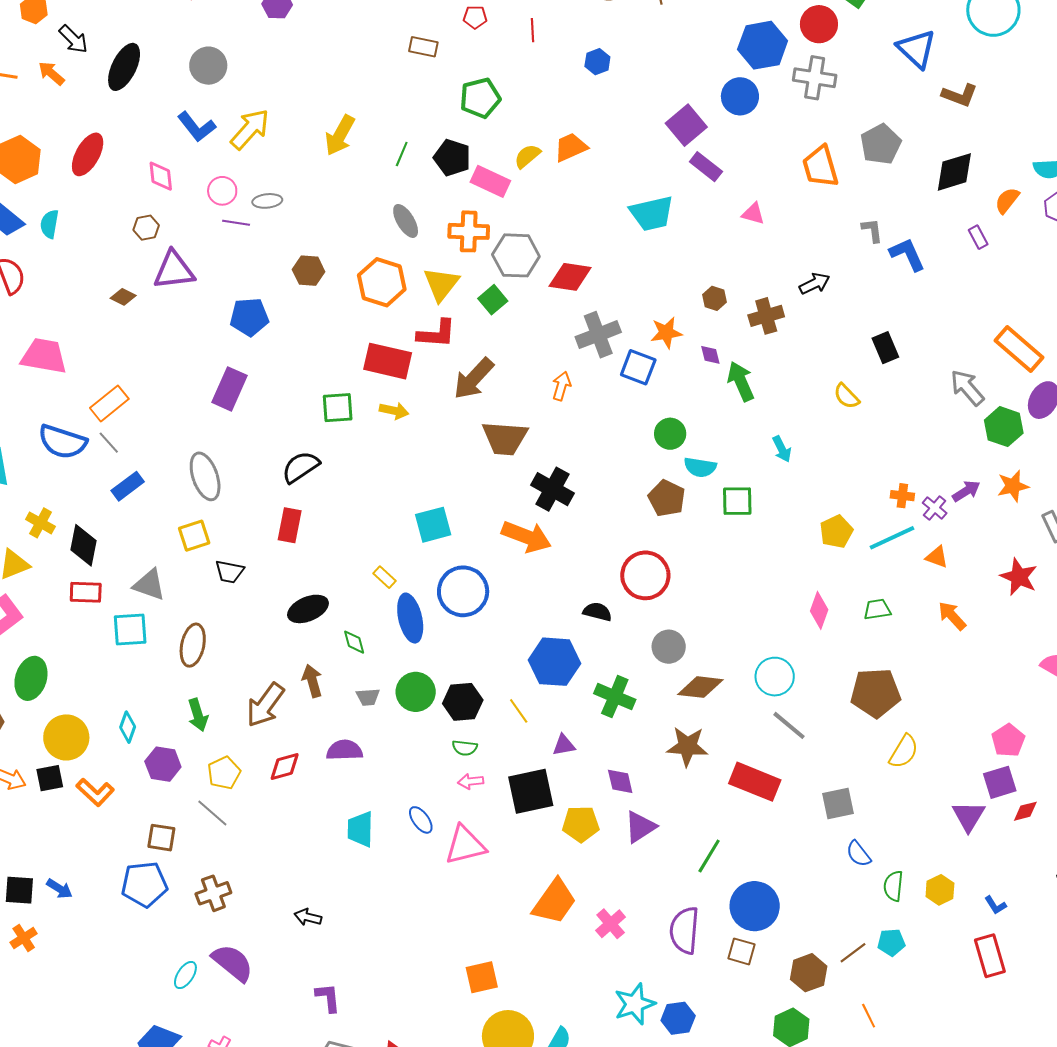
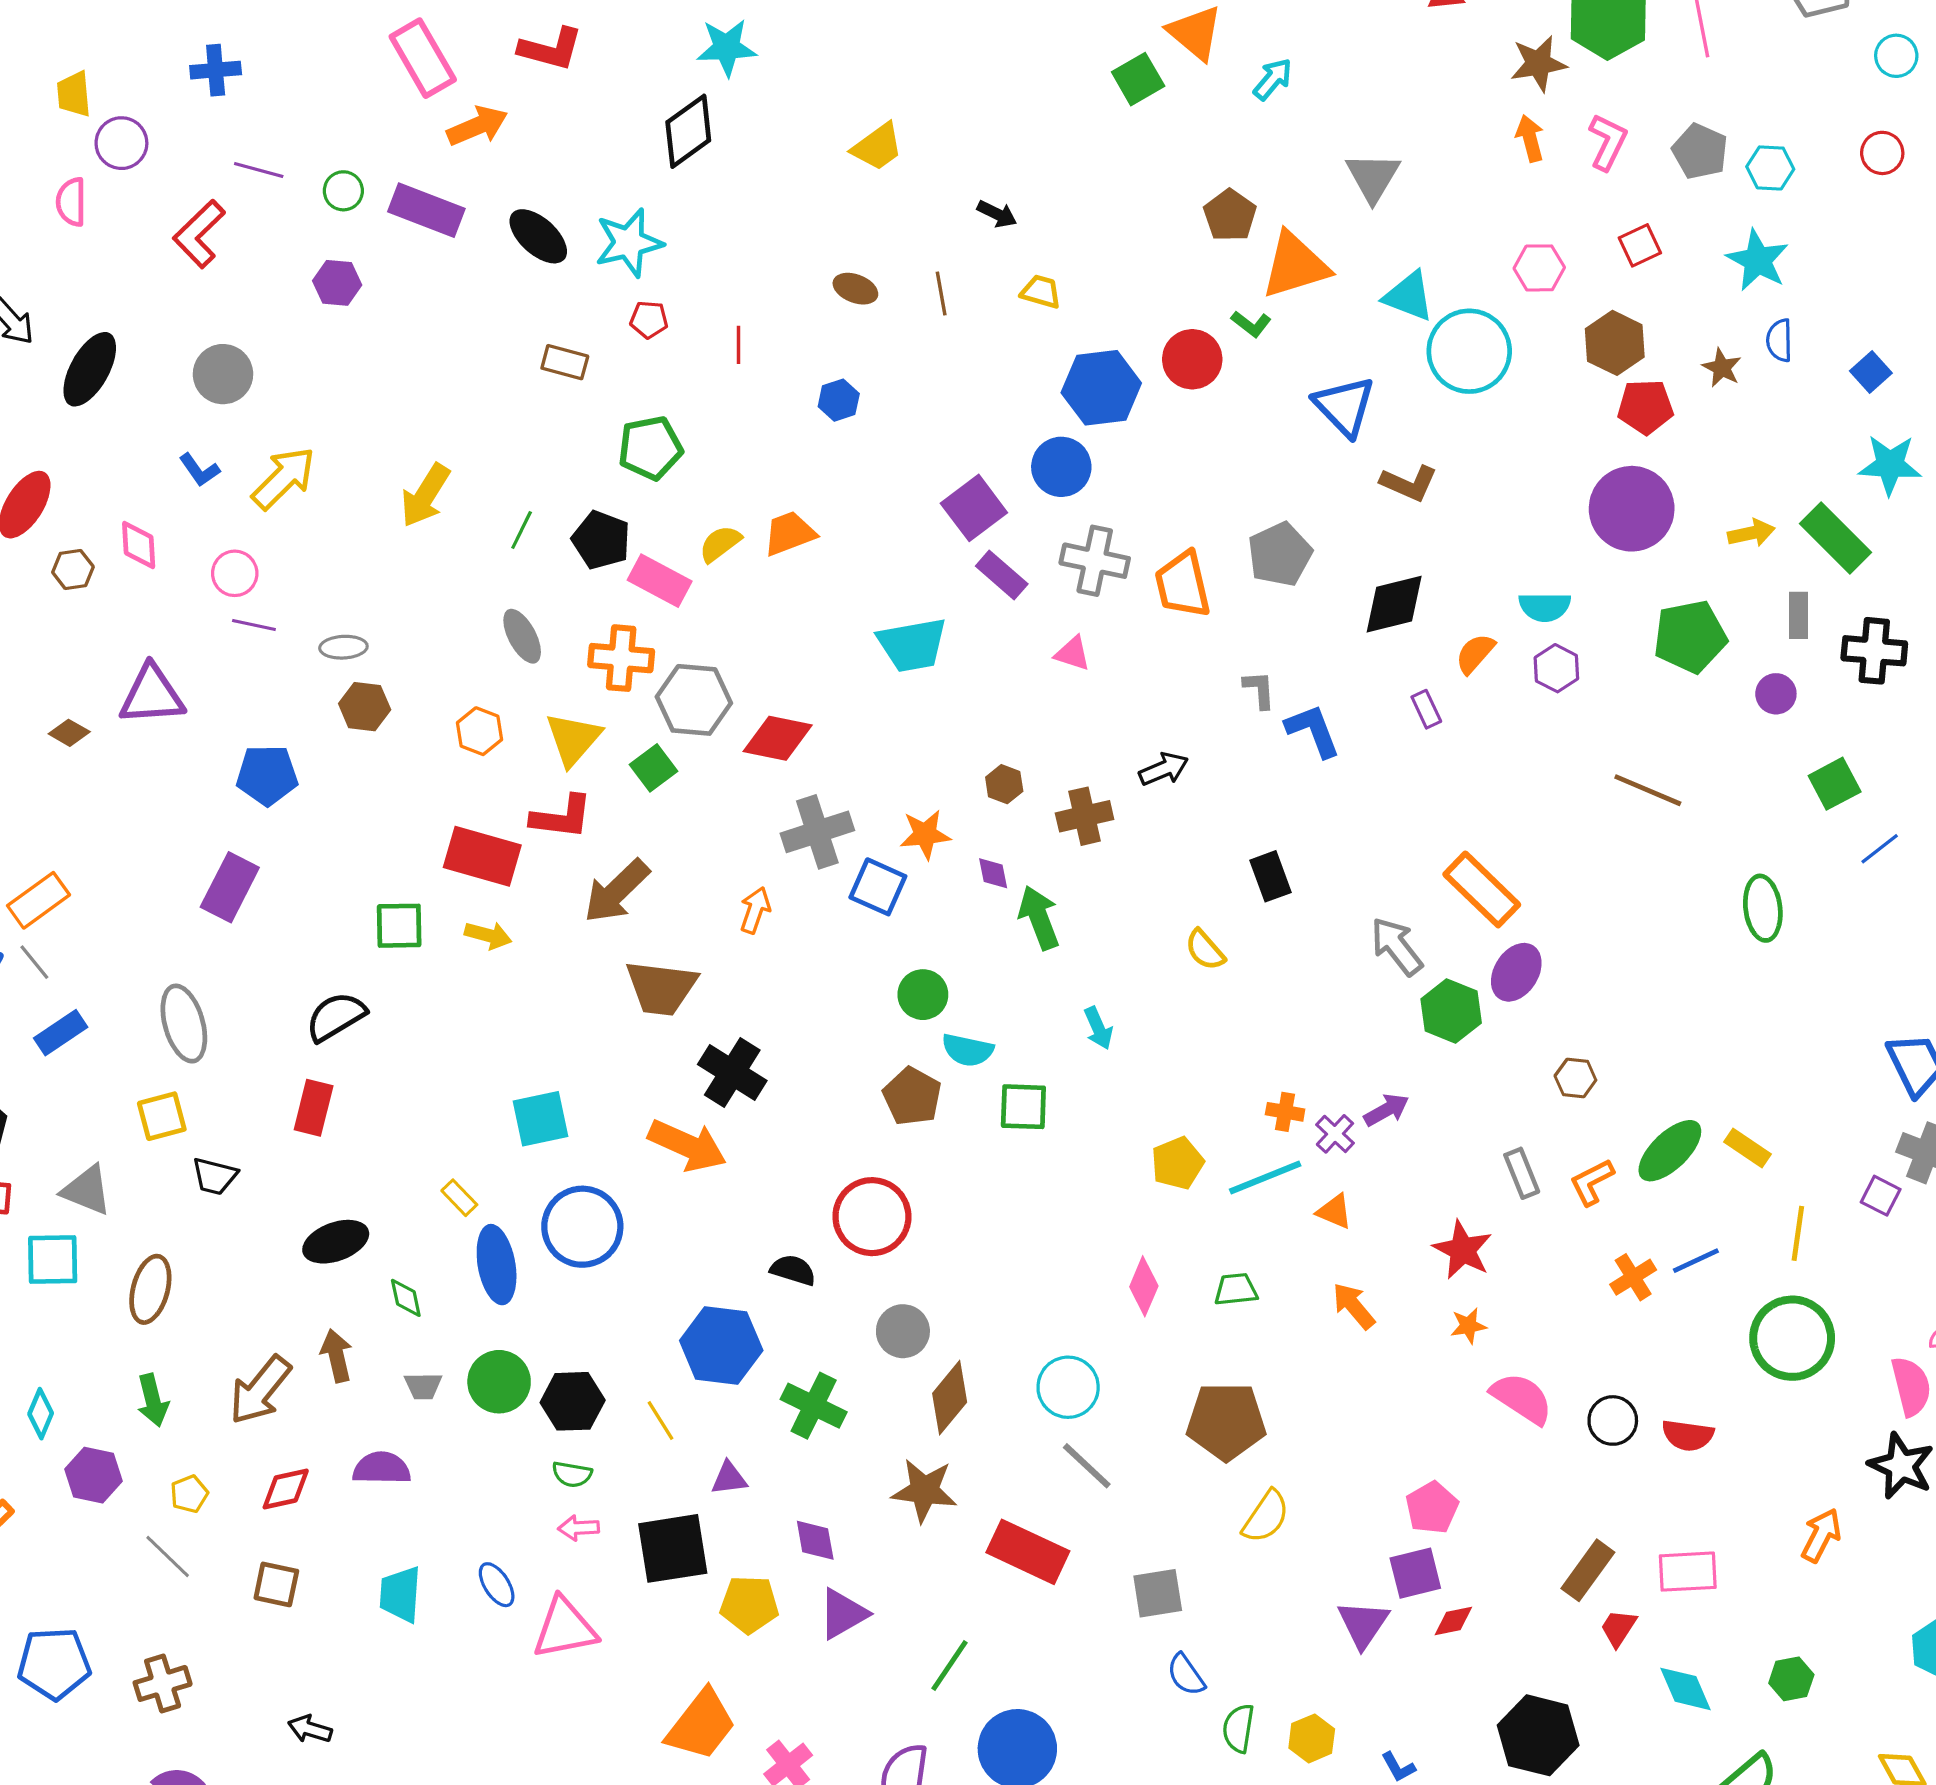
gray cross: (815, 78) -> (1095, 561), moved
blue L-shape: (197, 127) -> (199, 470), size x0.7
gray ellipse: (267, 201) -> (343, 647), moved
brown hexagon: (146, 228) -> (73, 569), moved
orange hexagon: (382, 282) -> (479, 731), size x0.6
orange star: (1013, 486) -> (1468, 1326), moved, size x0.7
brown diamond: (700, 687) -> (950, 1398), turned -60
yellow pentagon: (224, 773) -> (189, 1494), size x0.7
brown square: (161, 838) -> (276, 1584), moved

